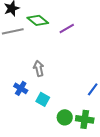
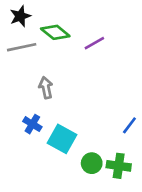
gray arrow: (39, 68) -> (46, 88), moved
cyan square: (43, 99) -> (62, 139), size x1.5

